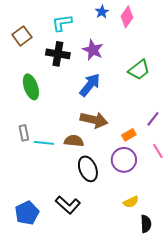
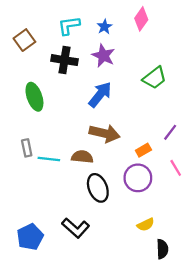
blue star: (102, 12) -> (105, 27), moved

